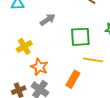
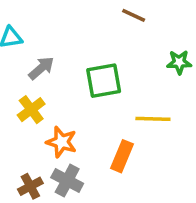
gray arrow: (48, 20) -> (41, 68), moved
green square: (80, 37) -> (104, 81), moved

